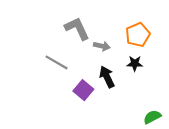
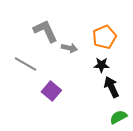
black arrow: (107, 77) -> (111, 87), moved

